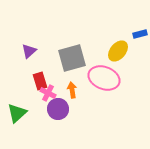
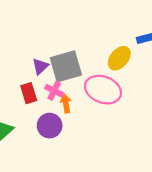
purple triangle: (29, 51) -> (40, 66), moved
pink cross: (48, 93) -> (54, 91), moved

